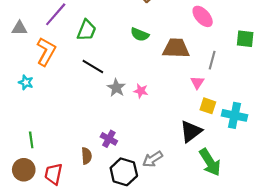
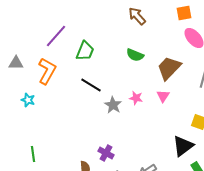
gray triangle: (19, 28) -> (16, 63), moved
brown trapezoid: (176, 48) -> (169, 68), turned -48
pink triangle: (197, 82) -> (163, 96), moved
pink star: (141, 91) -> (136, 98), moved

